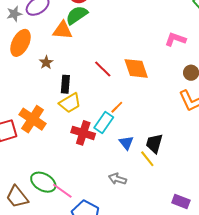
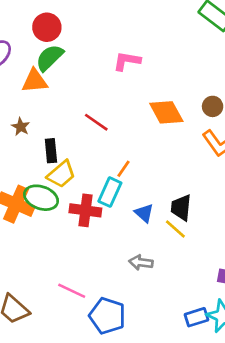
pink L-shape: (175, 39) -> (127, 61), moved
orange diamond: (136, 68) -> (166, 112), moved
green ellipse: (43, 182) -> (41, 198), moved

